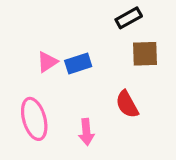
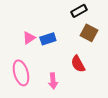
brown square: (145, 54) -> (89, 33), turned 30

